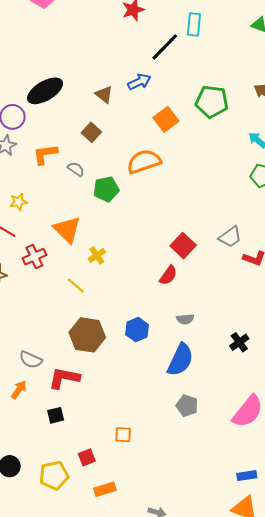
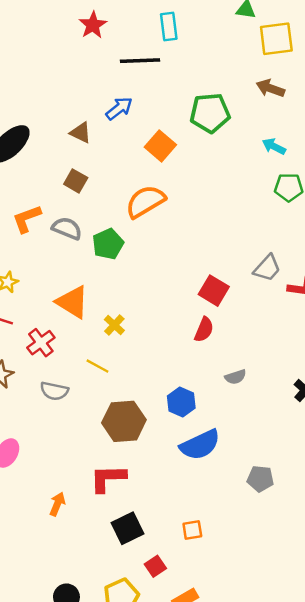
black line: (165, 47) -> (140, 61), turned 56
gray semicircle: (76, 169) -> (67, 228), size x1.4
gray semicircle: (31, 360) -> (54, 391), moved
blue semicircle: (180, 360) -> (200, 445), moved, turned 52
black square: (56, 415) -> (127, 528), moved, size x1.5

